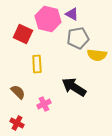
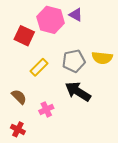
gray pentagon: (78, 38) -> (74, 61), moved
yellow rectangle: (37, 64) -> (39, 67), turned 48

